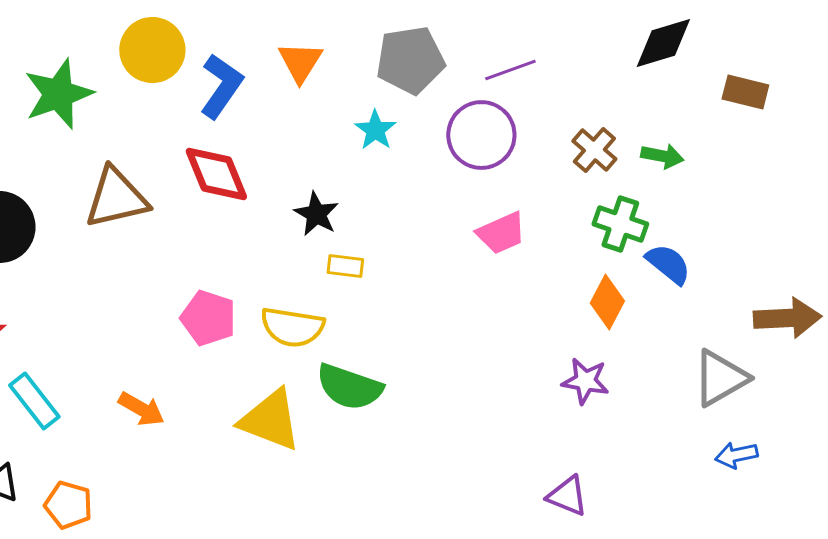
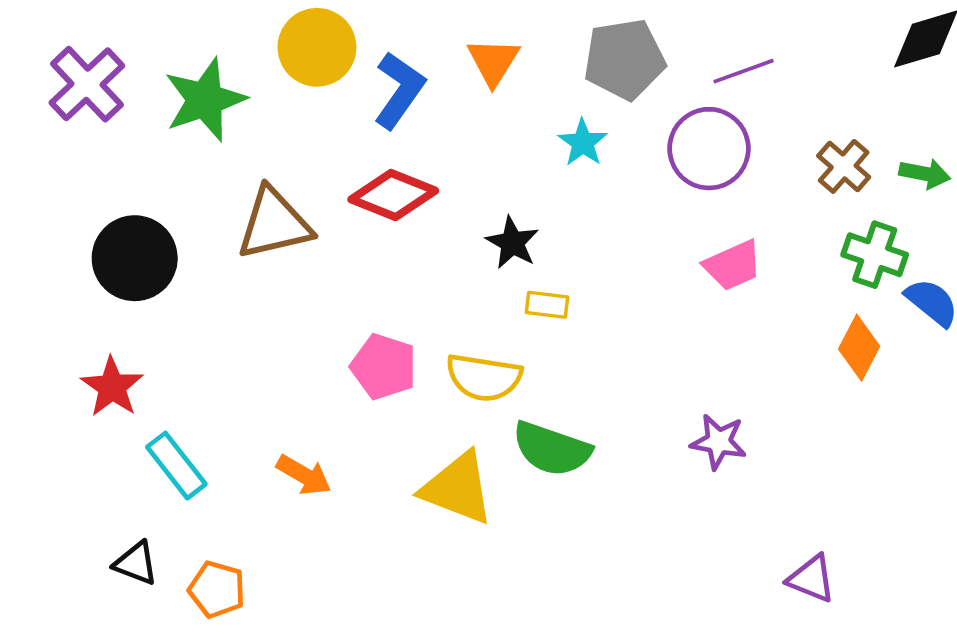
red diamond: (216, 174) -> (393, 195), turned -46
purple star: (585, 381) -> (719, 442), moved

